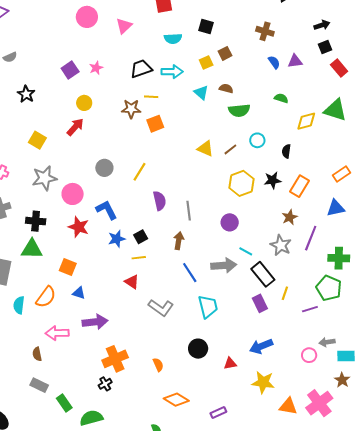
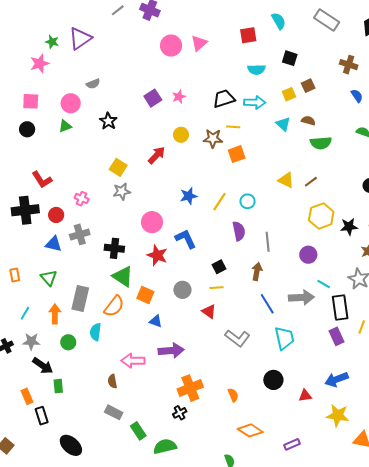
pink triangle: (124, 26) -> (199, 43), moved
yellow circle: (84, 103) -> (181, 135), moved
cyan circle: (257, 140) -> (247, 201), moved
gray circle: (104, 168) -> (182, 290), moved
gray star: (44, 178) -> (122, 191), moved, size x0.7
black star: (272, 180) -> (349, 227), moved
blue star: (117, 239) -> (189, 196), moved
green triangle: (32, 249) -> (123, 276), moved, turned 30
black rectangle: (263, 274) -> (340, 307), turned 30
orange semicircle: (46, 297) -> (114, 306), moved

